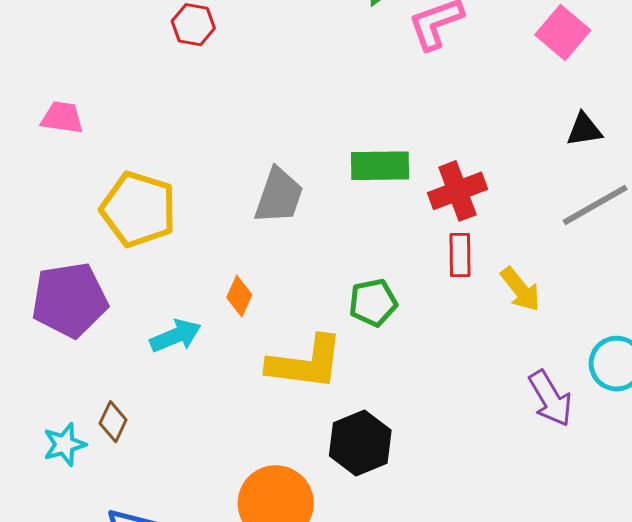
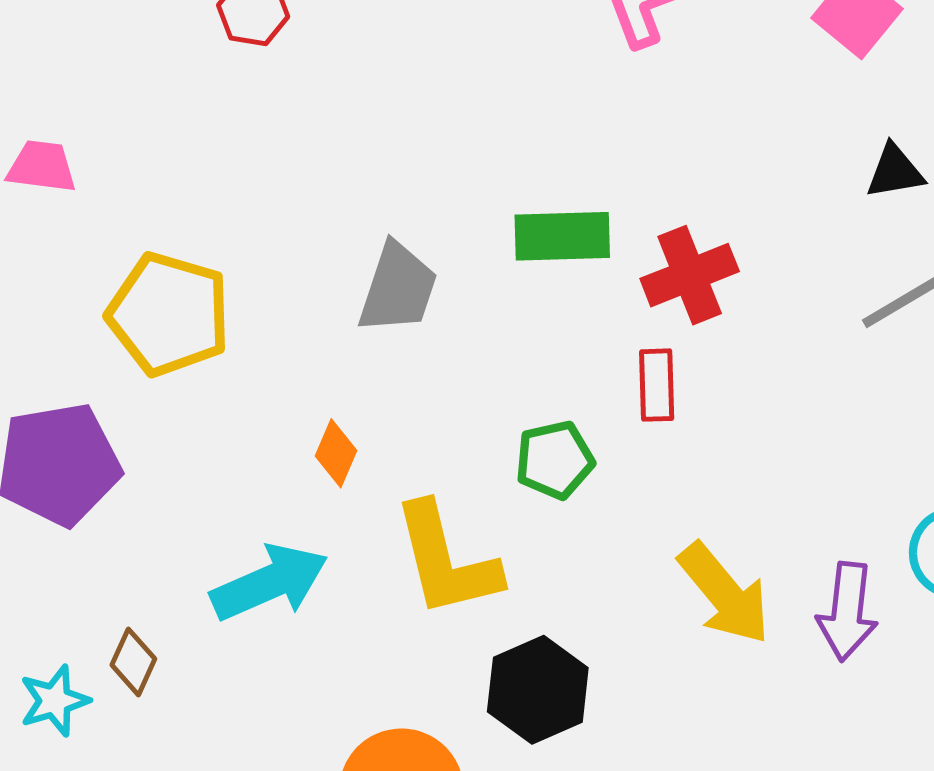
red rectangle: (460, 255) -> (657, 385), moved
yellow arrow: (520, 289) -> (724, 594), moved, size x1.4
cyan arrow: (175, 336) -> (269, 583), moved, size x1.4
yellow L-shape: (306, 363) -> (446, 560), turned 70
purple arrow: (550, 399) -> (847, 612), turned 38

